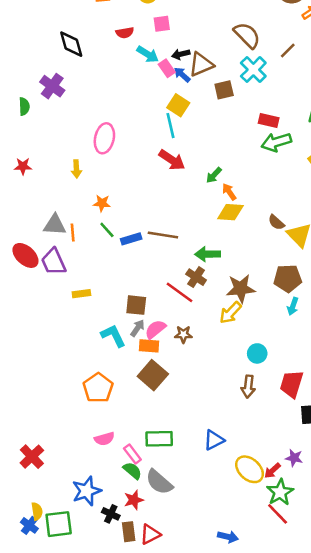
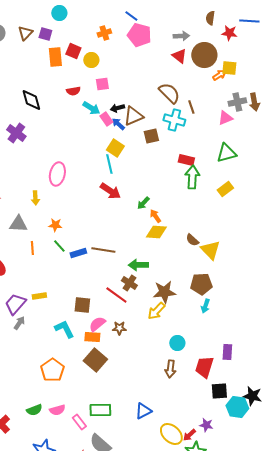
brown line: (288, 50) -> (191, 107), moved, turned -64
cyan cross: (253, 70) -> (174, 120), turned -30
green arrow: (276, 142) -> (192, 177), turned 110
gray triangle: (55, 225) -> (18, 224), moved
purple trapezoid: (53, 262) -> (15, 304), moved, turned 65
gray arrow: (137, 328) -> (19, 323), moved
green semicircle: (132, 471) -> (34, 410), moved, turned 119

